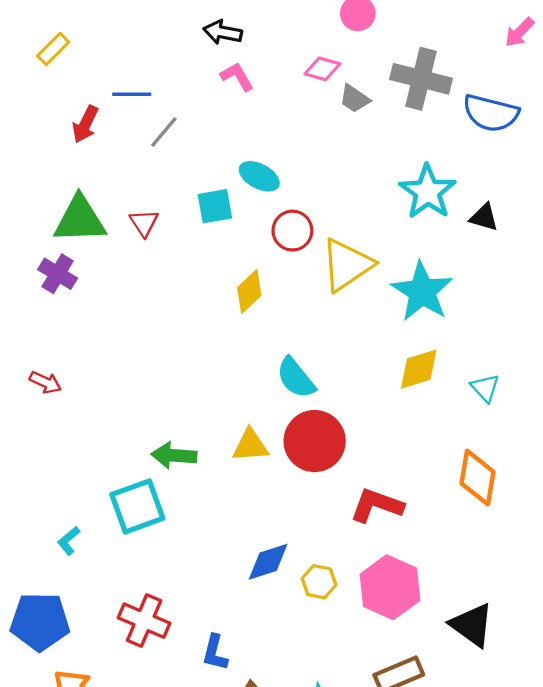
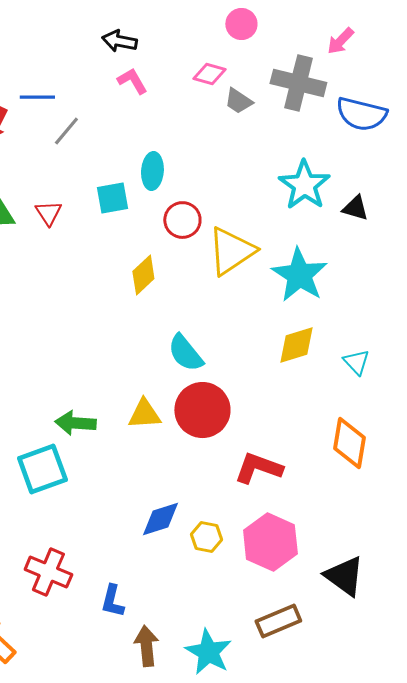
pink arrow: (520, 32) -> (340, 41), moved
cyan ellipse: (259, 176) -> (152, 171), turned 66

